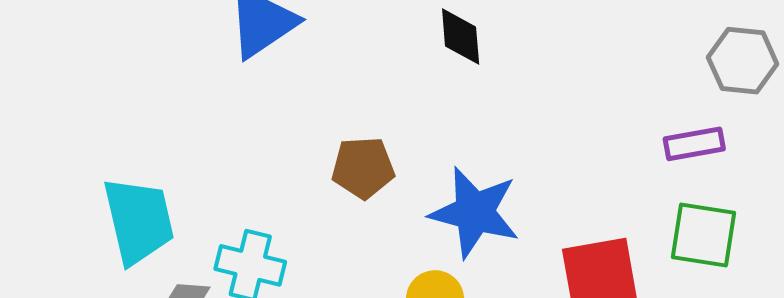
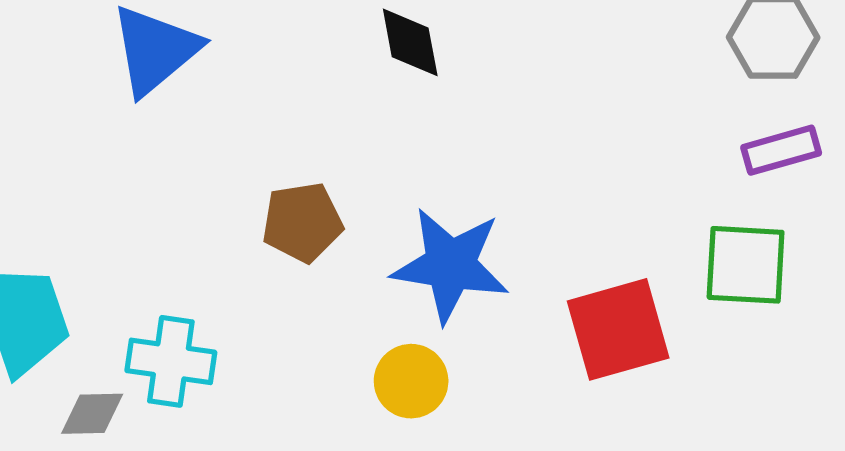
purple rectangle: (694, 144) -> (781, 150), moved

